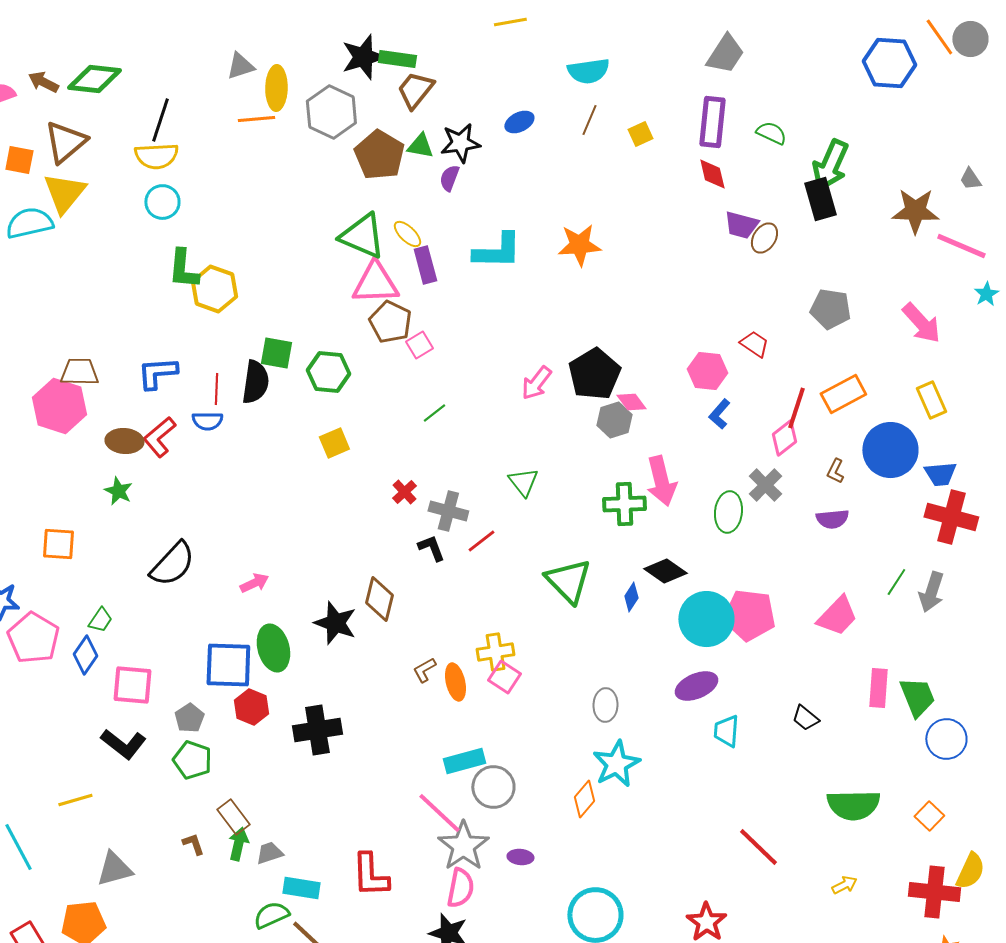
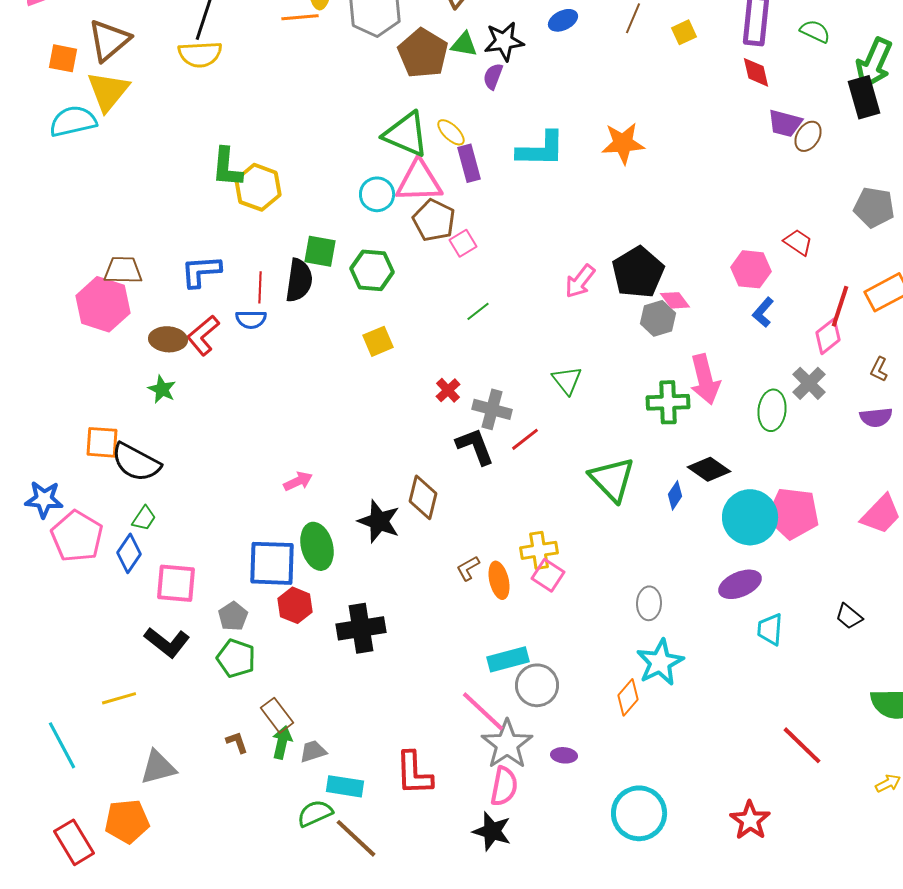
cyan circle: (162, 202) -> (377, 194), moved
black L-shape: (431, 548) -> (475, 446), size x1.4
black semicircle: (172, 564) -> (136, 462), moved, turned 75

